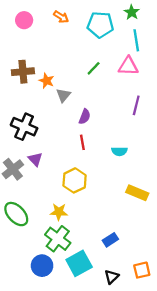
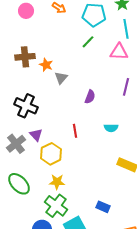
green line: (94, 68) -> (88, 42), moved
purple semicircle: (85, 117) -> (90, 97), moved
red line: (82, 142) -> (75, 131), moved
yellow hexagon: (75, 180) -> (51, 154), moved
blue rectangle: (110, 240) -> (103, 207), turned 56

